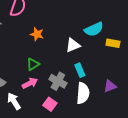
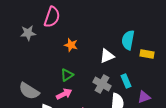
cyan semicircle: (94, 29) -> (128, 40), turned 126
cyan rectangle: (80, 70) -> (126, 81), moved
gray cross: (58, 81) -> (102, 84), moved

